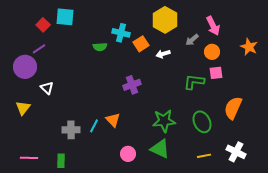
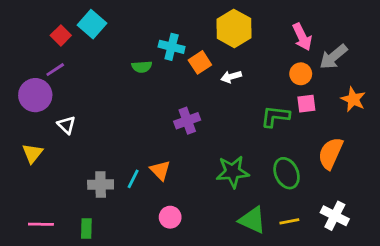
cyan square: (65, 17) -> (92, 24), turned 36
gray arrow: (192, 40) -> (333, 57), moved, size x1.5
orange star: (249, 47) -> (353, 99), moved
green triangle: (160, 149) -> (252, 220), moved
pink circle: (128, 154) -> (170, 217), moved

